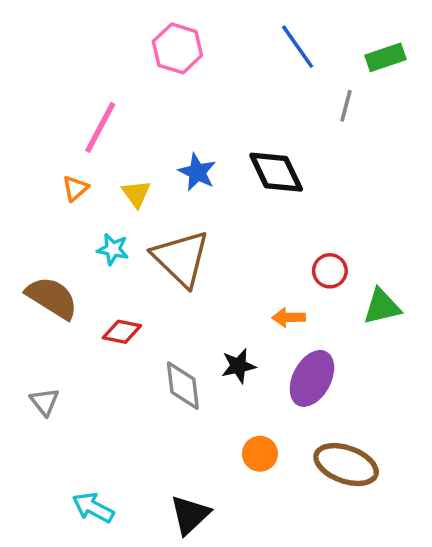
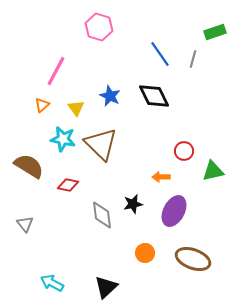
blue line: (298, 47) -> (160, 54), moved
cyan star: (113, 249) -> (63, 139), size x1.4

